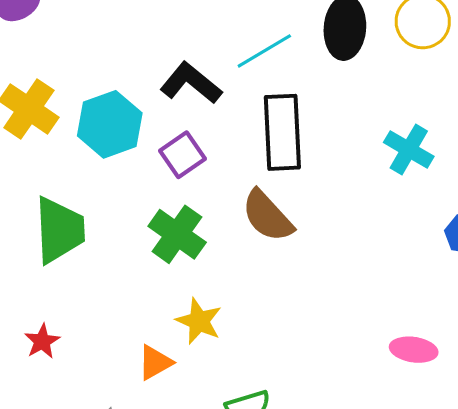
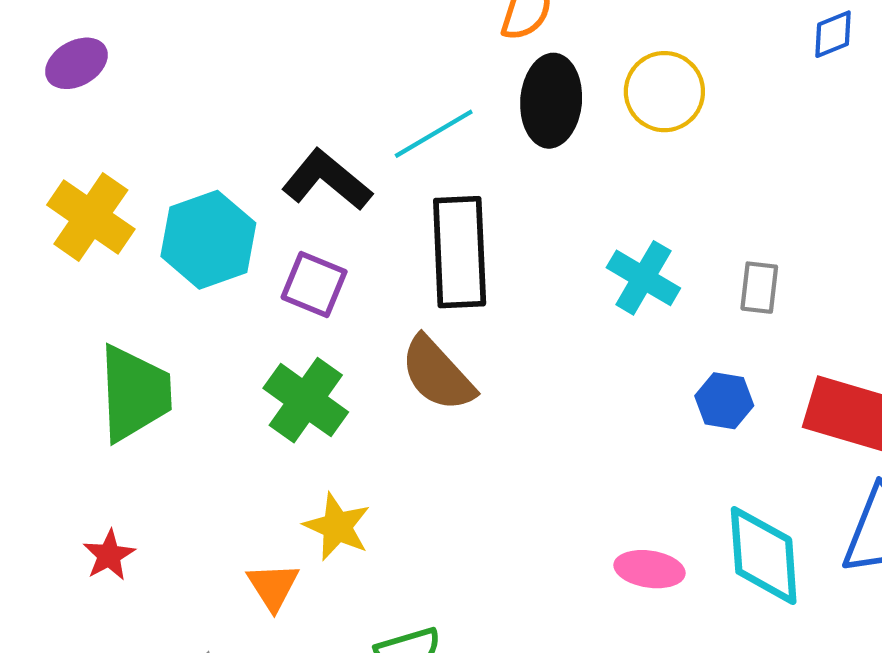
purple square: (182, 155) -> (314, 285), turned -33
orange triangle: (155, 362) -> (273, 586), turned -33

